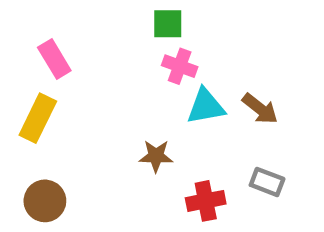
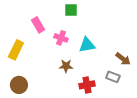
pink rectangle: (54, 59) -> (38, 25), moved
pink cross: (180, 66) -> (61, 38), moved
brown arrow: (260, 109) -> (123, 59), moved

